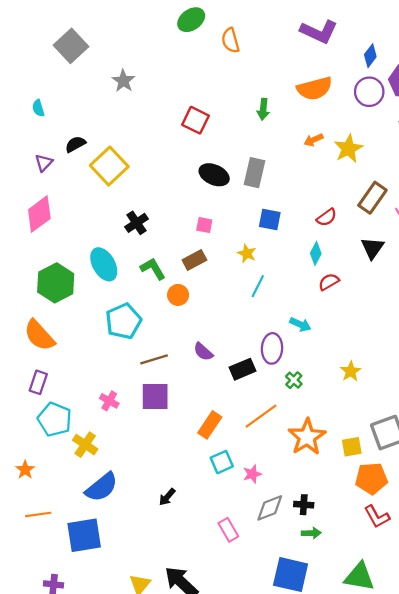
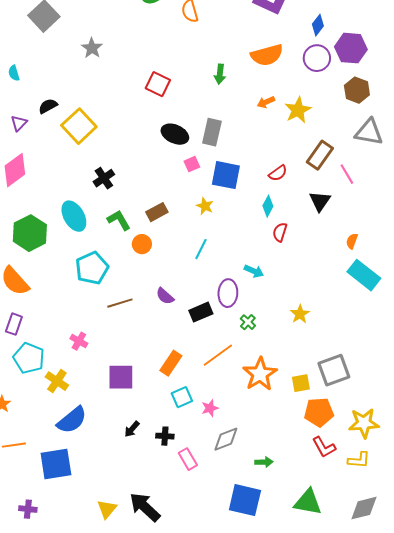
blue square: (270, 220) -> (226, 175), size x1.4
pink square: (204, 225) -> (192, 164), moved, turned -35
red semicircle: (329, 282) -> (280, 232), turned -42
cyan line: (258, 286) -> (201, 249), moved
purple square: (155, 397) -> (121, 377), moved
black cross: (304, 505) -> (165, 436), moved

